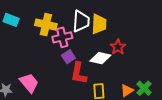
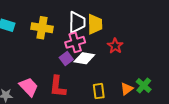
pink cross: (62, 37) -> (75, 42), moved
white diamond: (100, 58) -> (84, 58), moved
red L-shape: (79, 73) -> (58, 87), moved

